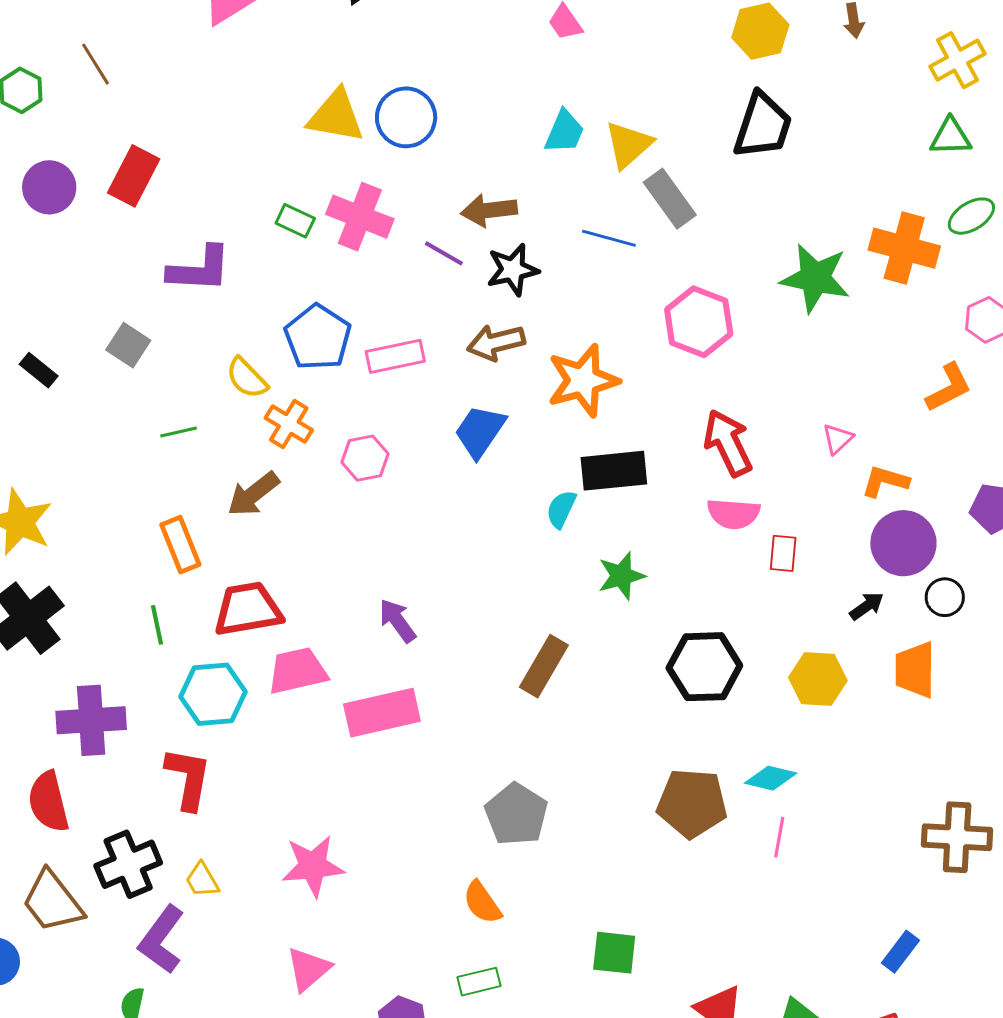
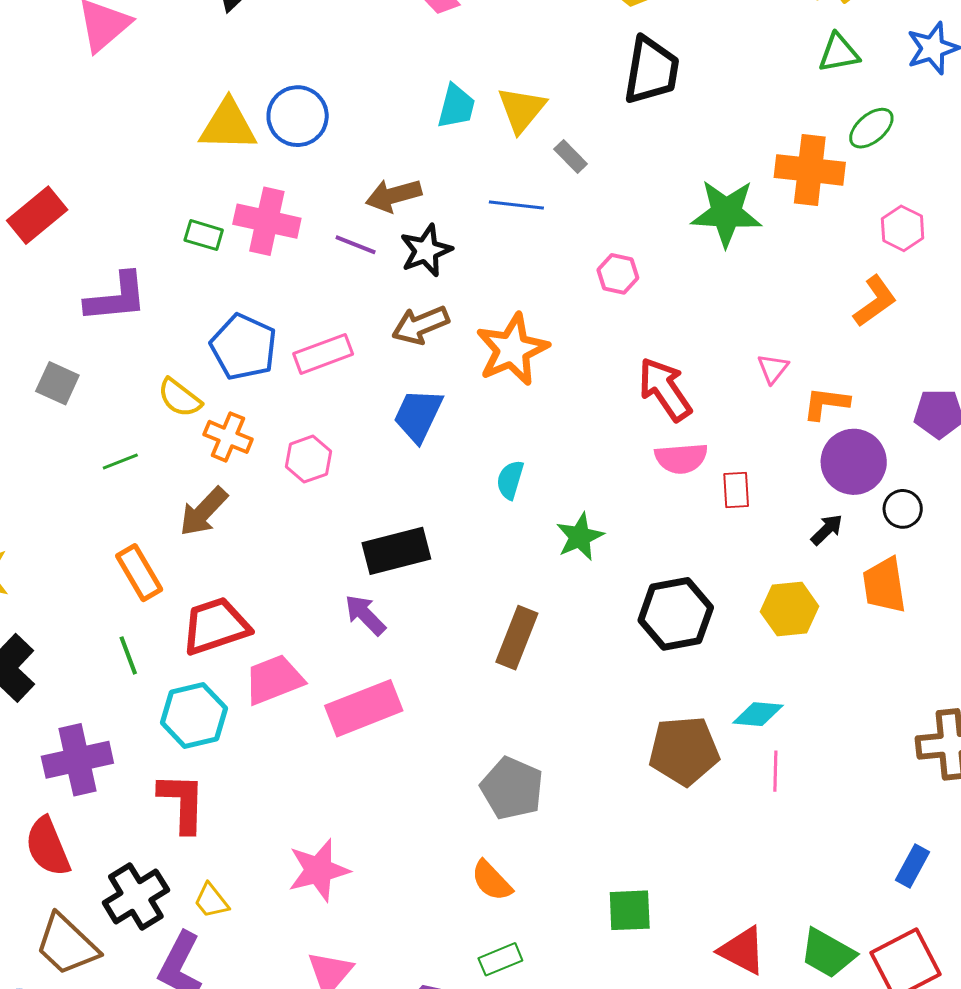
red rectangle: (134, 176) -> (37, 215), turned 32
gray rectangle: (670, 199) -> (571, 157), size x0.6
pink hexagon: (699, 322) -> (618, 274), size x0.6
black rectangle: (614, 471) -> (396, 551), moved

